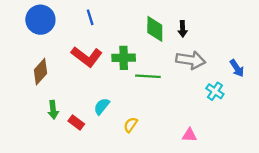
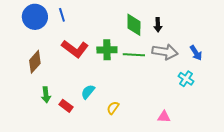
blue line: (90, 17) -> (62, 15), moved
blue arrow: (237, 68) -> (196, 53), moved
green line: (148, 76) -> (134, 55), moved

